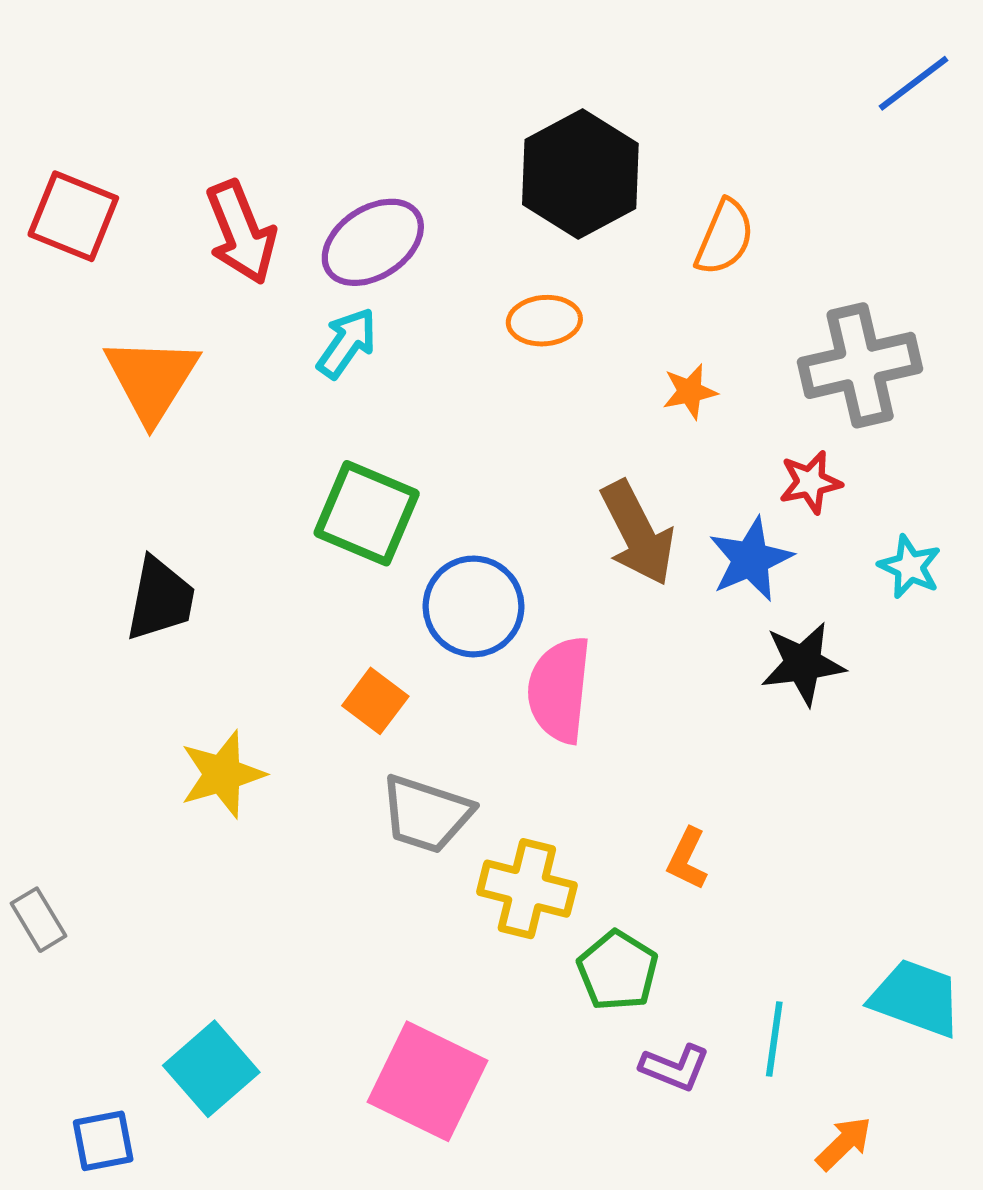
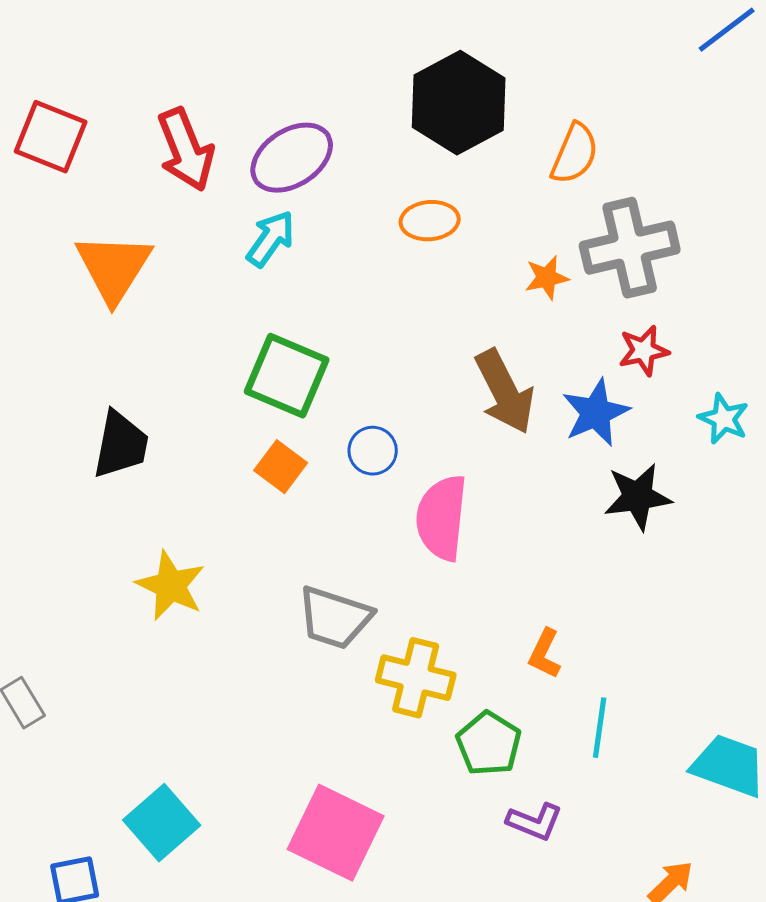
gray cross: (860, 365) -> (630, 248), moved
blue circle: (474, 606) -> (373, 451), size x0.6
orange square: (375, 701) -> (281, 467), moved
yellow star: (222, 774) -> (171, 586), turned -30
cyan line: (774, 1039) -> (600, 728), moved

